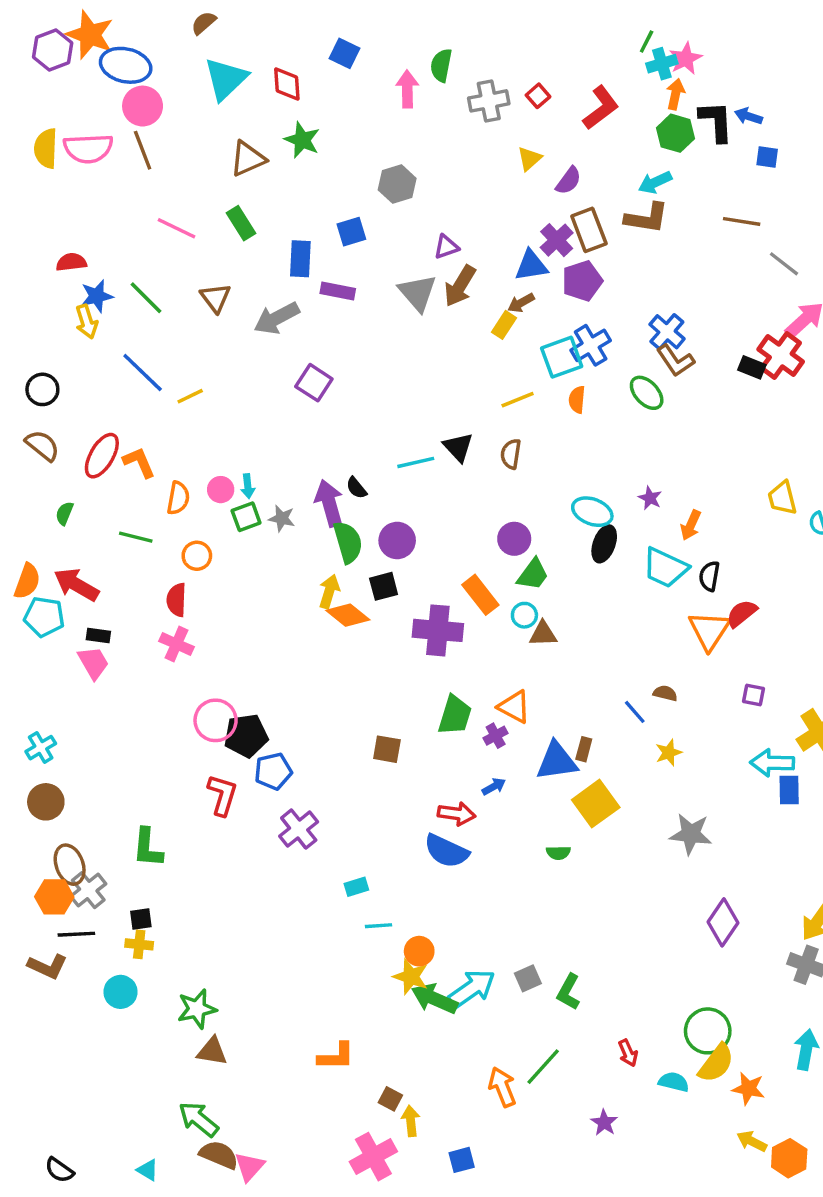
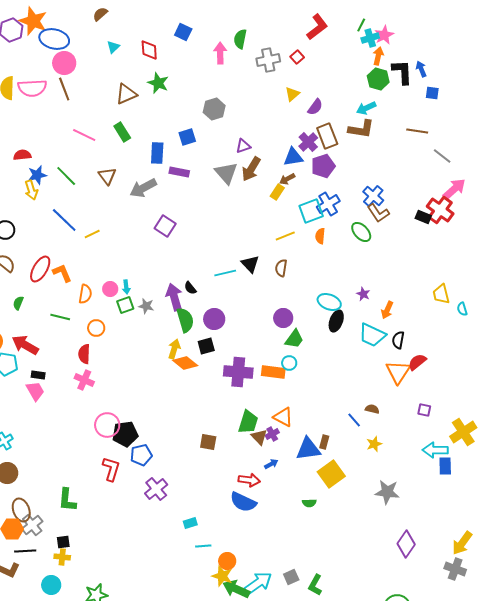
cyan triangle: (226, 79) -> (113, 47), size x0.5
red L-shape: (601, 108) -> (317, 27), moved
blue arrow: (748, 116) -> (421, 69), turned 49
orange rectangle: (480, 595) -> (273, 372), moved, turned -45
brown triangle: (543, 634) -> (259, 437), moved, turned 48

